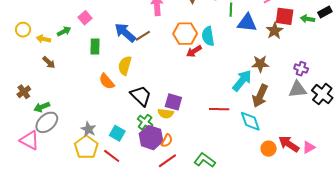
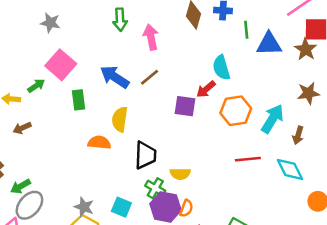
pink square: (85, 18) -> (61, 65), size x1.6
orange hexagon: (185, 34) -> (236, 111), moved
brown line: (143, 36) -> (150, 77), moved
brown arrow: (49, 62) -> (22, 128), turned 120
brown star: (260, 64) -> (308, 93), moved
orange semicircle: (107, 81) -> (99, 143), turned 144
black trapezoid: (141, 96) -> (145, 155), turned 55
brown arrow: (260, 96) -> (298, 135), size x0.6
purple square: (173, 102) -> (185, 106), moved

